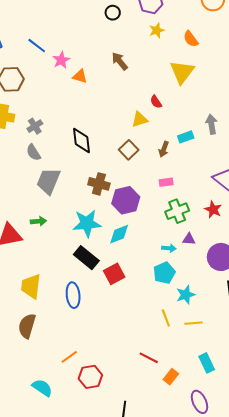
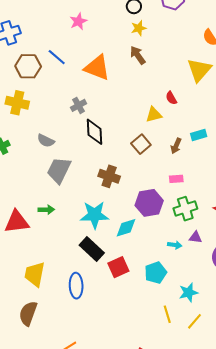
yellow star: (157, 30) -> (139, 28), moved
blue line: (37, 46) -> (57, 57), moved
pink star: (61, 60) -> (78, 21), moved
orange triangle: (80, 76) -> (97, 68), size x1.8
gray cross: (35, 126) -> (78, 105), moved
gray semicircle: (33, 152) -> (46, 141), turned -36
purple hexagon: (126, 200) -> (149, 203), moved
cyan pentagon: (164, 273) -> (156, 273), moved
yellow line: (194, 323) -> (194, 321), turned -48

